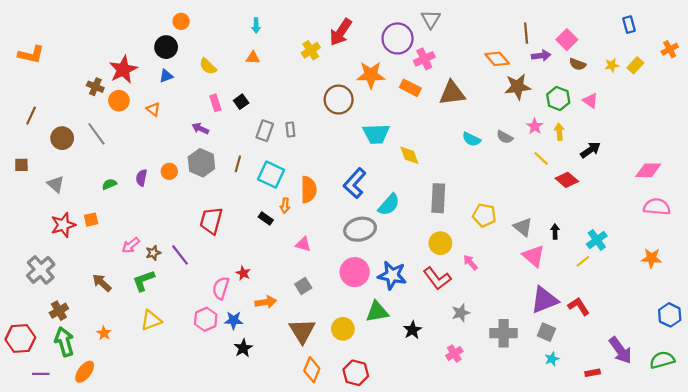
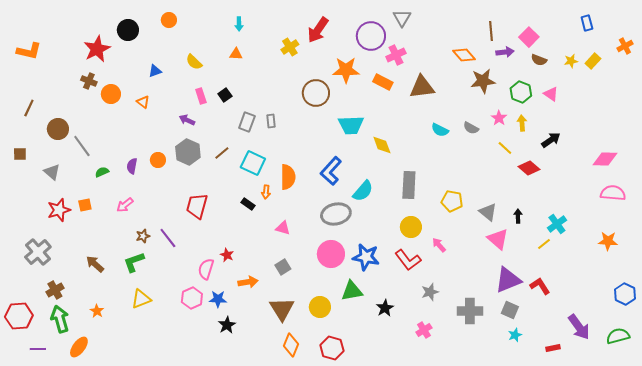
black circle: (166, 47) -> (128, 30), moved
red star: (123, 70) -> (97, 49), moved
gray line: (96, 134) -> (82, 146), moved
brown line: (238, 164) -> (222, 153), turned 35
pink arrow: (131, 245) -> (125, 205), moved

